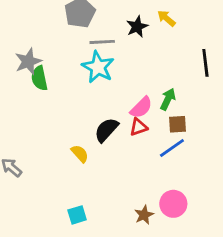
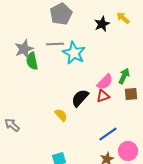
gray line: (102, 42) -> (55, 44), moved
blue line: (172, 148) -> (108, 134), moved

